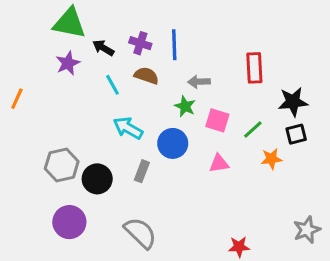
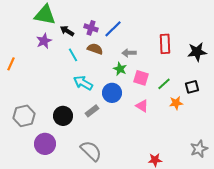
blue line: (174, 45) -> (113, 29), turned 48
black star: (293, 102) -> (197, 52), moved
pink triangle: (219, 163) -> (142, 106), turned 40
gray hexagon: (62, 165) -> (24, 116), moved
gray rectangle: (142, 171) -> (92, 111), turned 32

